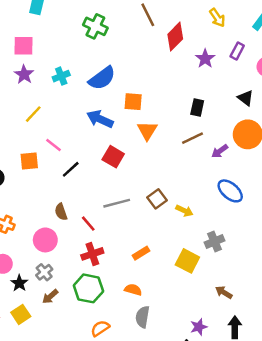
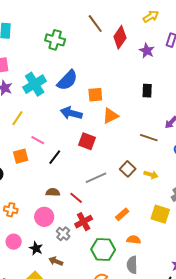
yellow arrow: (217, 18) -> (151, 16), turned -77
cyan cross: (61, 76) -> (35, 84), size x1.6
orange triangle: (147, 131) -> (110, 116), turned 42
brown line: (192, 138) -> (149, 138), moved, turned 54
brown semicircle: (61, 212) -> (53, 192), turned 120
gray cross: (44, 272) -> (63, 234), moved
black star: (19, 283) -> (36, 248), moved
green hexagon: (88, 288) -> (103, 249), moved
orange semicircle: (133, 290) -> (134, 240), moved
brown arrow: (50, 297) -> (56, 261), turned 72

